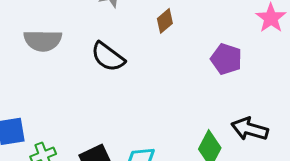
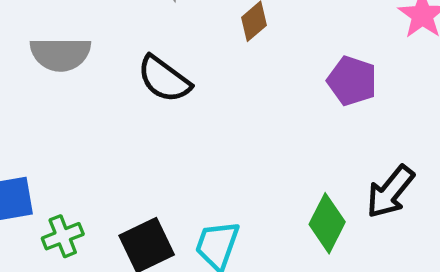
black arrow: (250, 129) -> (390, 192), turned -66

